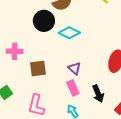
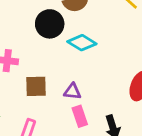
purple triangle: (74, 68) -> (72, 91), moved, turned -40

